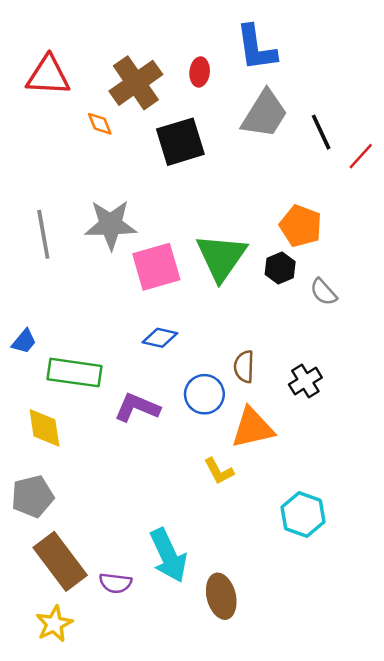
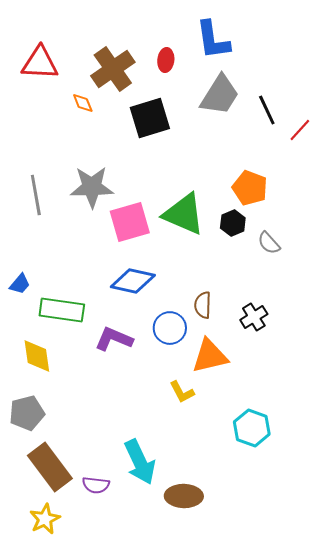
green triangle: (221, 257) -> (184, 214), turned -42
blue diamond: (160, 338) -> (133, 281), size x1.5
brown ellipse: (221, 596) -> (184, 496), turned -75

